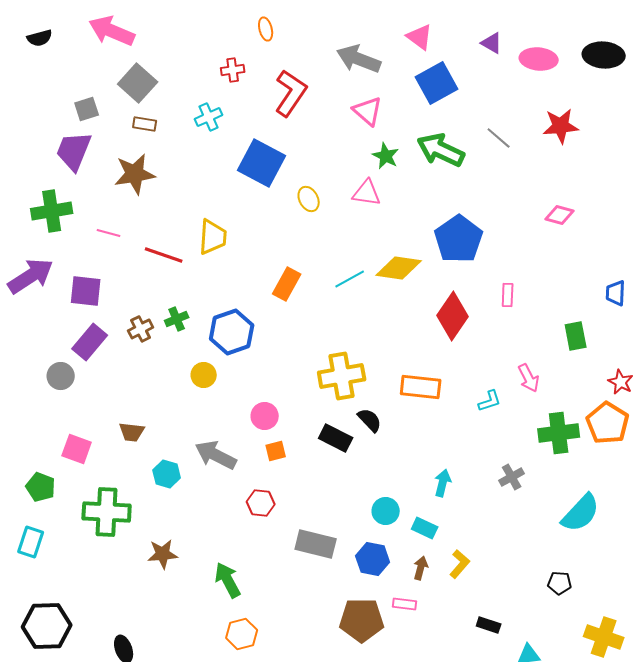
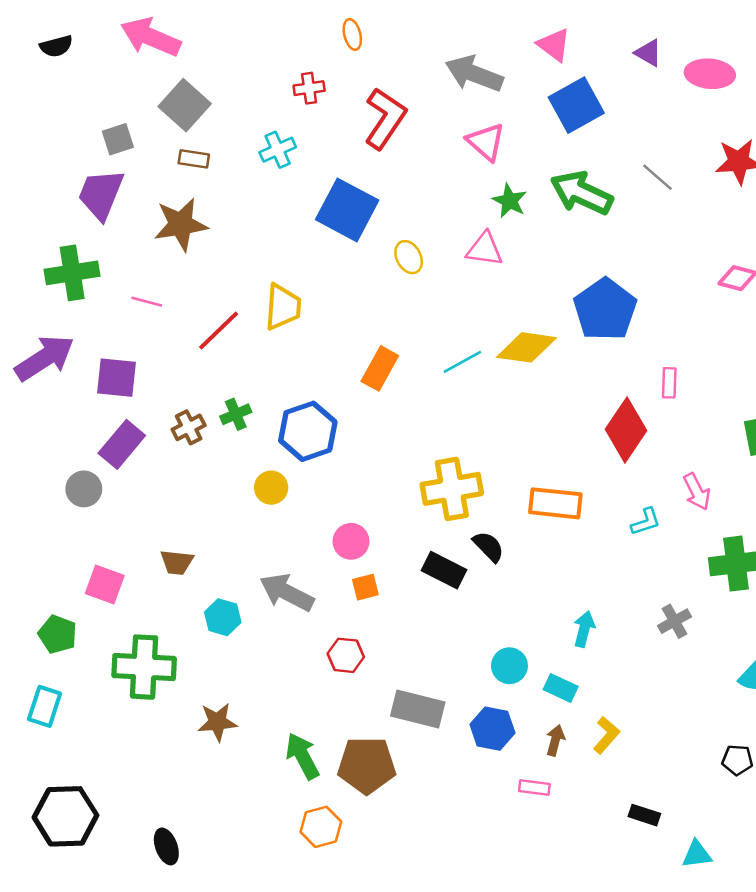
red line: (164, 255) -> (219, 330), turned -63
red diamond: (453, 316) -> (626, 430), moved
brown pentagon: (362, 620) -> (367, 765), moved

